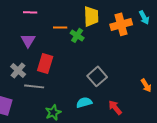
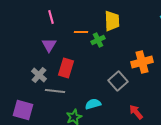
pink line: (30, 12) -> (51, 17), turned 72
orange cross: (121, 24) -> (142, 62), moved
green cross: (77, 35) -> (98, 40), turned 32
cyan semicircle: (84, 102) -> (93, 104), moved

